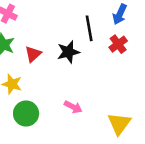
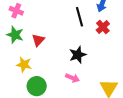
black star: (68, 52) -> (78, 55), moved

